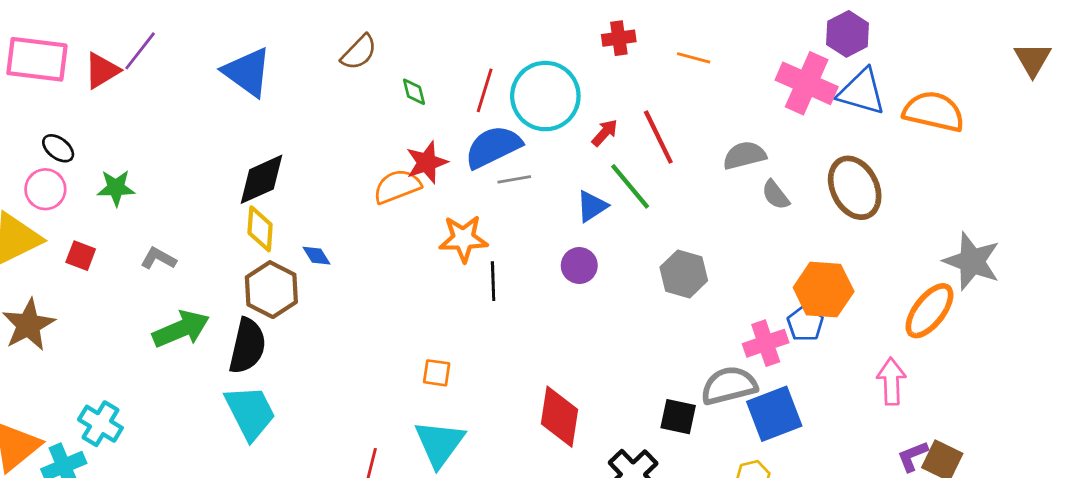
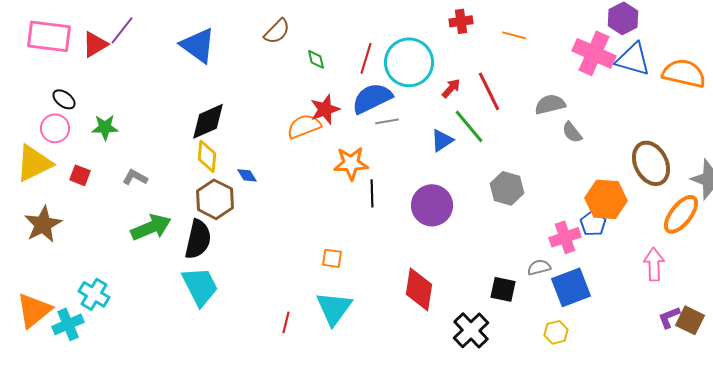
brown ellipse: (855, 188) -> (651, 163), moved
purple circle: (579, 266) -> (432, 205), moved, size x1.6
gray semicircle: (729, 386) -> (539, 267), size x0.6

